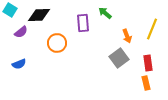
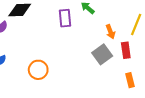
orange circle: (57, 43) -> (38, 70), moved
red rectangle: (148, 63) -> (126, 50), moved

